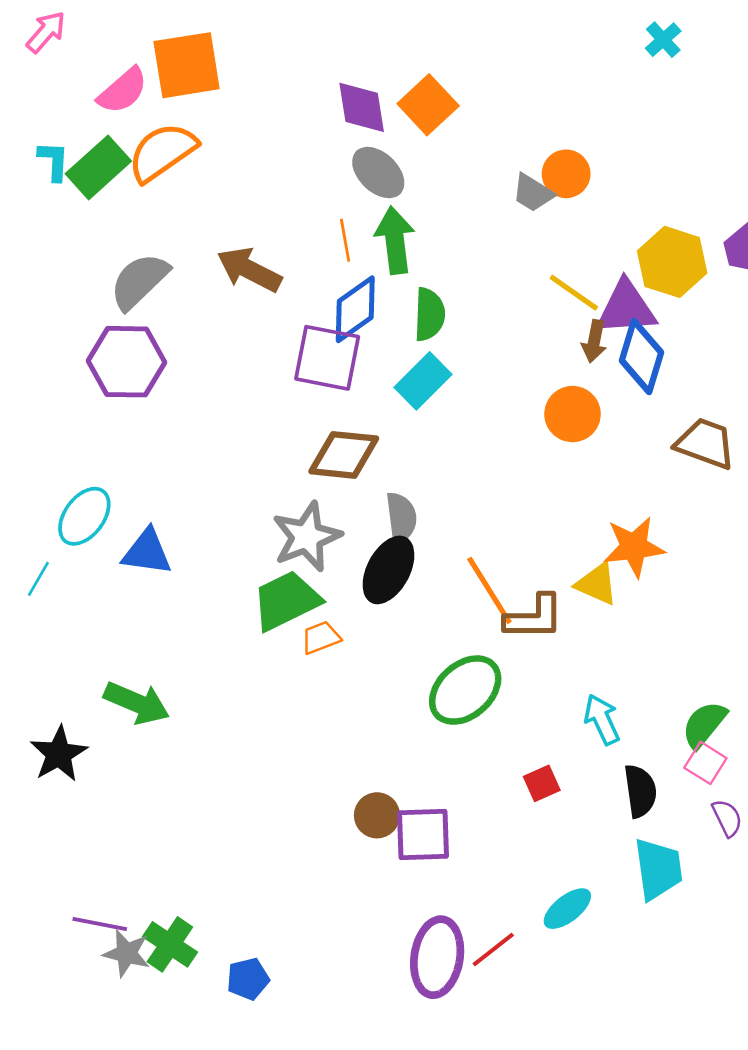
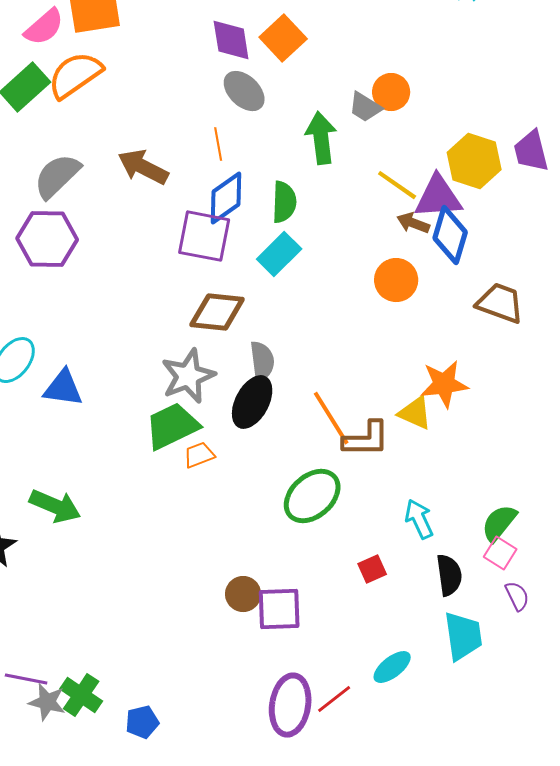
green arrow: (395, 240) -> (321, 138), moved
brown arrow: (594, 341) -> (413, 223), turned 100

